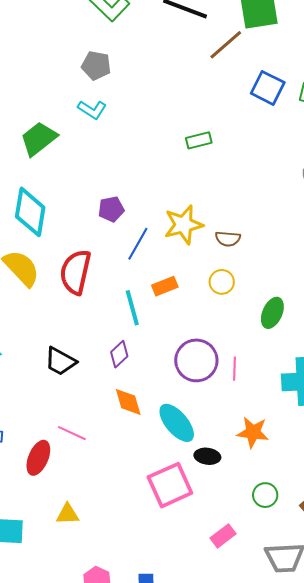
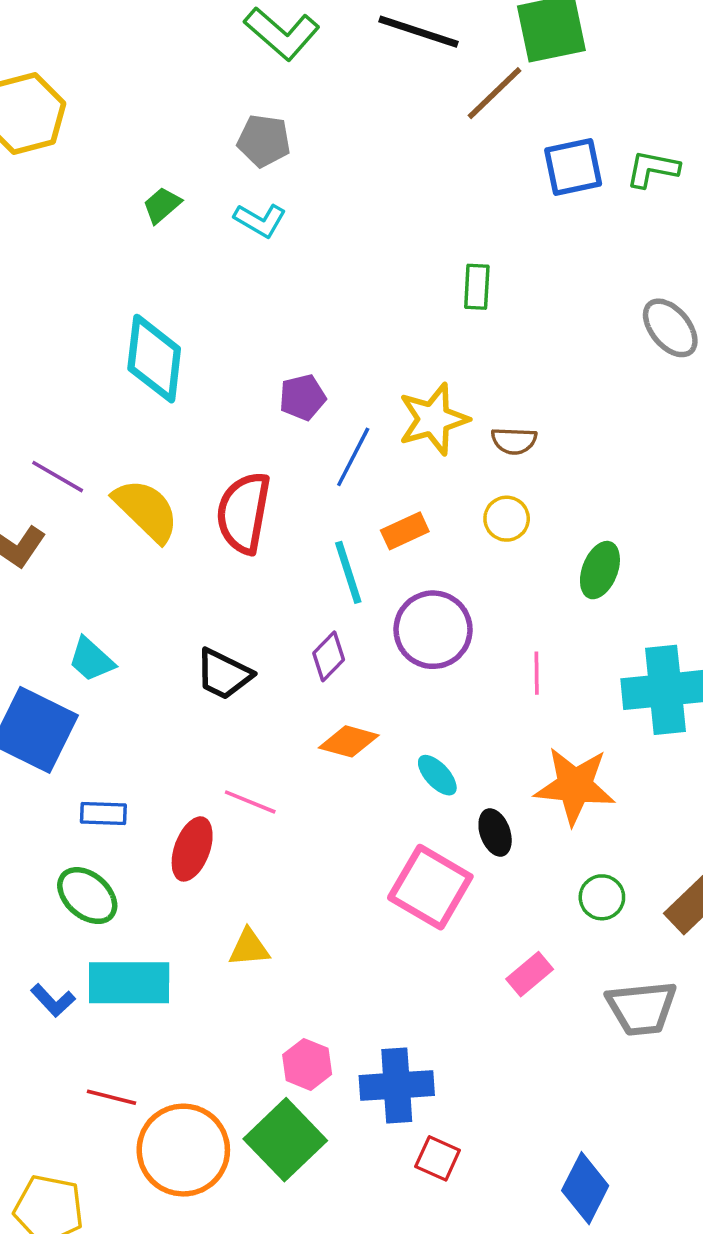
blue square: (268, 88) -> (573, 167), turned -36
green trapezoid: (39, 139) -> (162, 205), moved, size x0.6
green rectangle: (199, 140) -> (477, 287), moved, turned -70
cyan diamond: (30, 212) -> (154, 359), moved
purple circle: (196, 360) -> (433, 630), moved
orange diamond: (128, 402) -> (349, 741), turned -56
cyan ellipse: (177, 423) -> (437, 775), size x0.6
orange star: (253, 432) -> (575, 786), size x1.4
black ellipse: (207, 456) -> (495, 832), turned 65
pink square: (170, 485) -> (430, 887), turned -33

